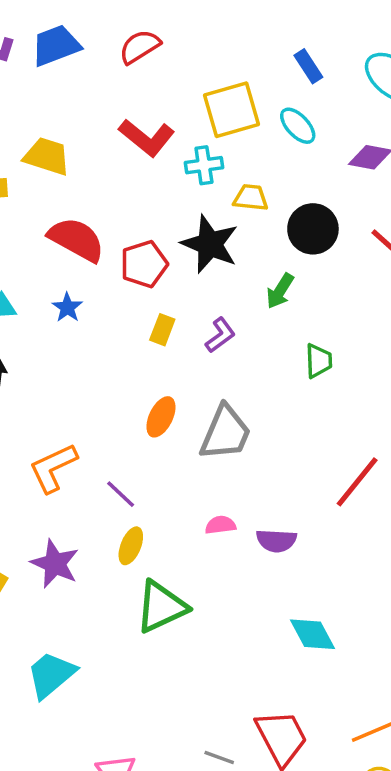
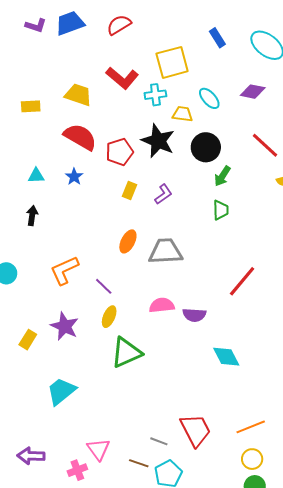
cyan ellipse: (298, 126) -> (209, 98), moved
yellow trapezoid: (47, 156) -> (78, 95), moved
black circle: (313, 229) -> (206, 147), moved
green arrow: (280, 291) -> (222, 176), moved
gray trapezoid: (225, 433) -> (165, 251), turned -117
pink semicircle: (220, 525) -> (162, 305), size x1.4
cyan diamond: (312, 634) -> (226, 357), moved

